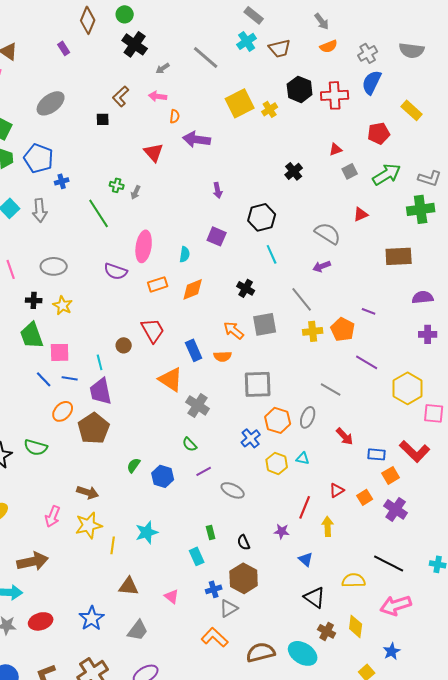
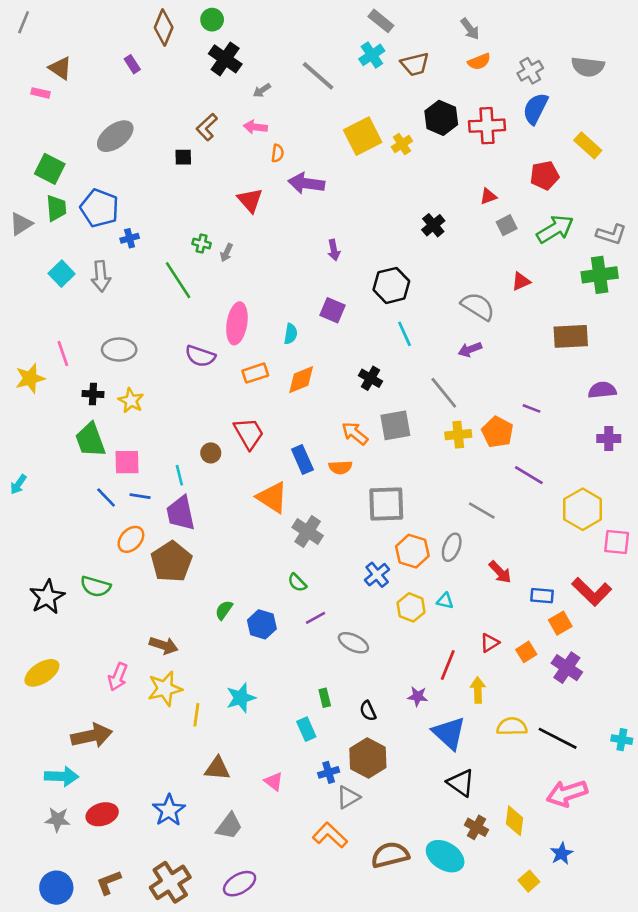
blue triangle: (306, 559) -> (449, 733), size x1.8
yellow semicircle: (354, 580) -> (512, 727), moved

